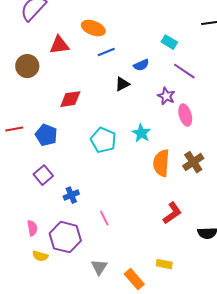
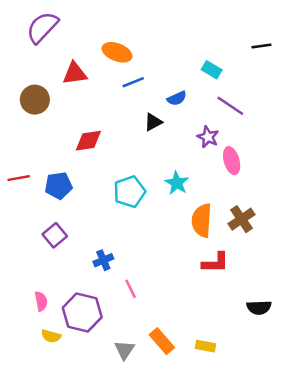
blue pentagon: (46, 135) -> (59, 186), turned -30
cyan pentagon: (103, 140) -> (129, 192), turned 30
blue cross: (71, 195) -> (103, 260), moved
red L-shape: (172, 213) -> (215, 263), moved, turned 35
orange rectangle: (134, 279) -> (162, 341), moved

